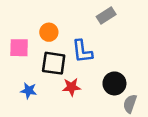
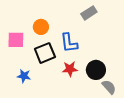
black square: (54, 63) -> (45, 53), turned -30
red star: (72, 87) -> (70, 69), moved
gray semicircle: (130, 104) -> (109, 87), turned 119

